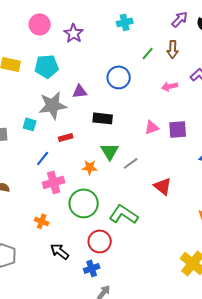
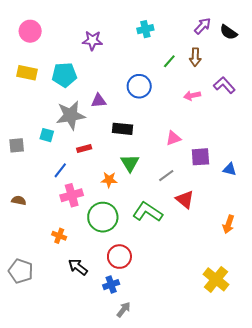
pink circle: (40, 24) -> (30, 31), moved
purple star: (74, 33) -> (92, 41), turned -30
purple square: (178, 129) -> (200, 157), moved
gray line: (131, 163) -> (166, 176), moved
green L-shape: (124, 214) -> (147, 212), moved

